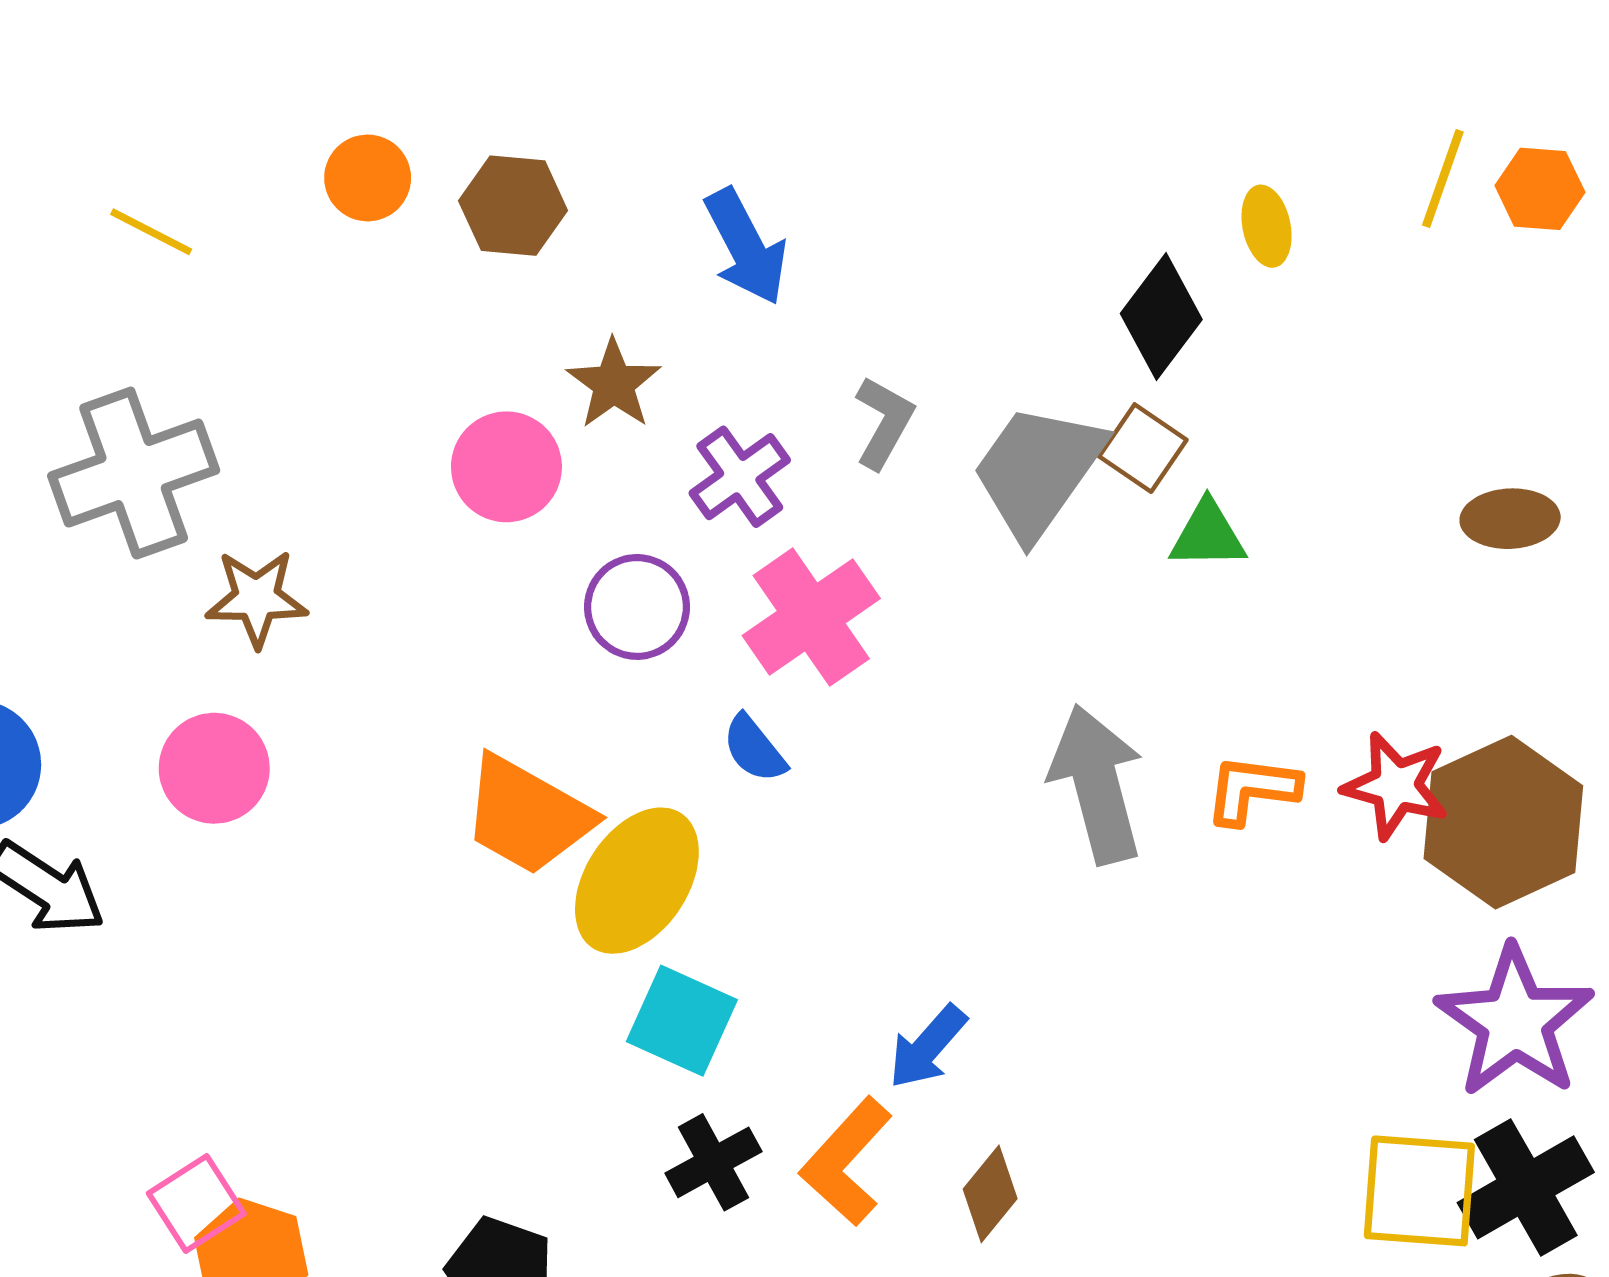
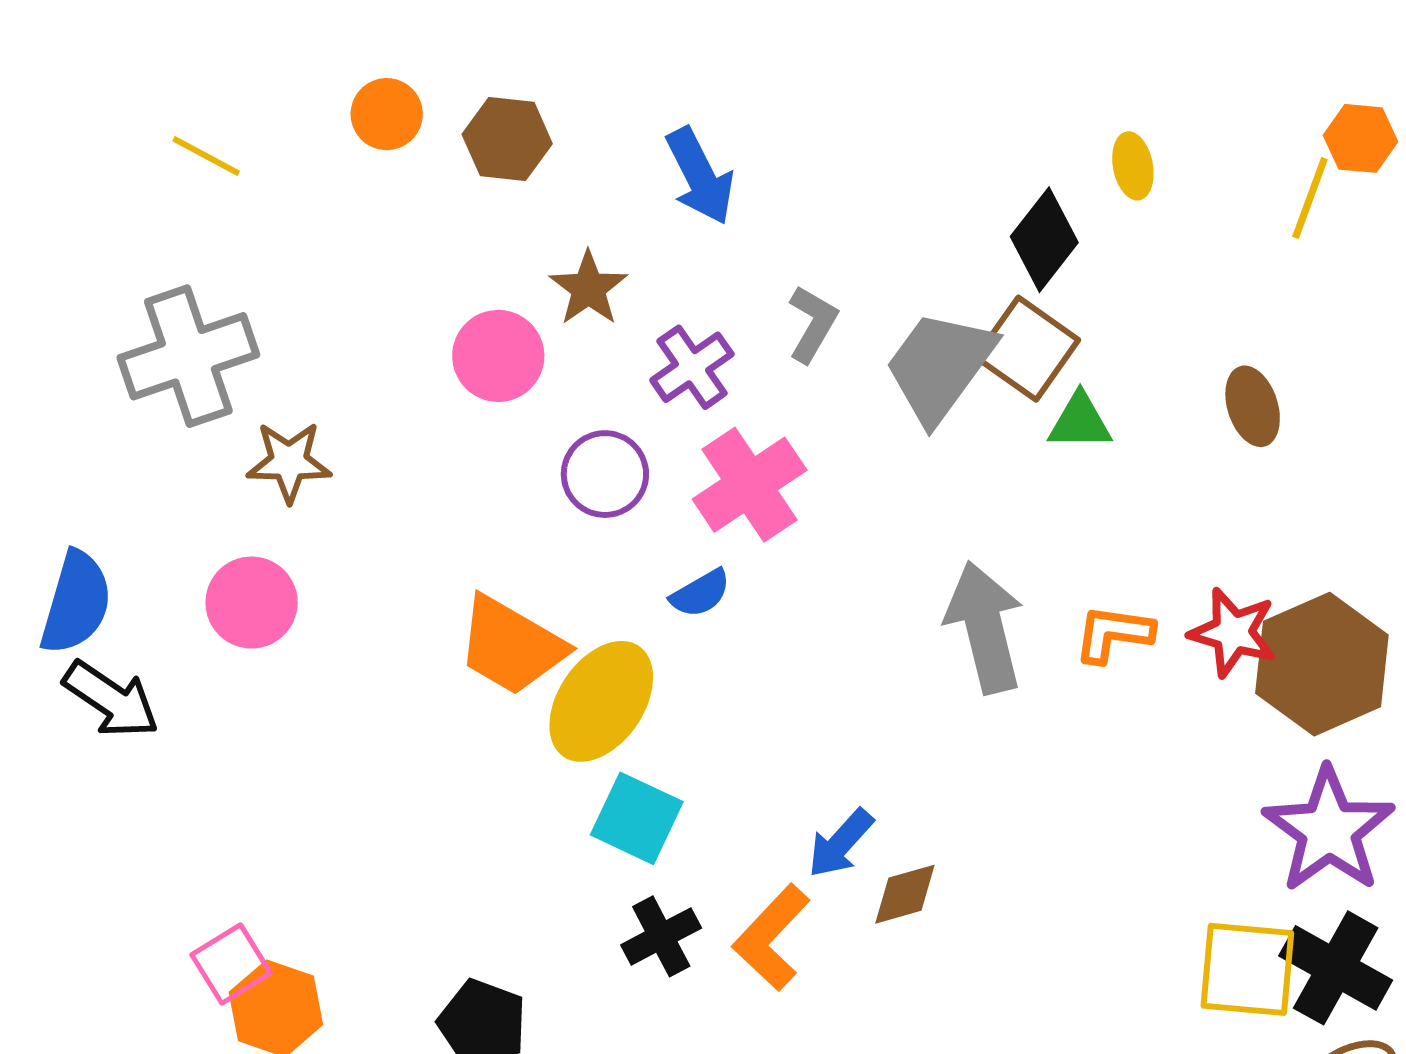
yellow line: (1443, 178) -> (1310, 198), moved
brown square: (1143, 448) -> (1027, 349), size x1.4
brown ellipse: (1510, 519) -> (1253, 406), moved, turned 74
blue semicircle: (754, 749) -> (700, 593), turned -82
black cross: (1526, 1187) -> (1336, 968), turned -32
brown diamond: (990, 1194) -> (905, 894), moved, turned 34

